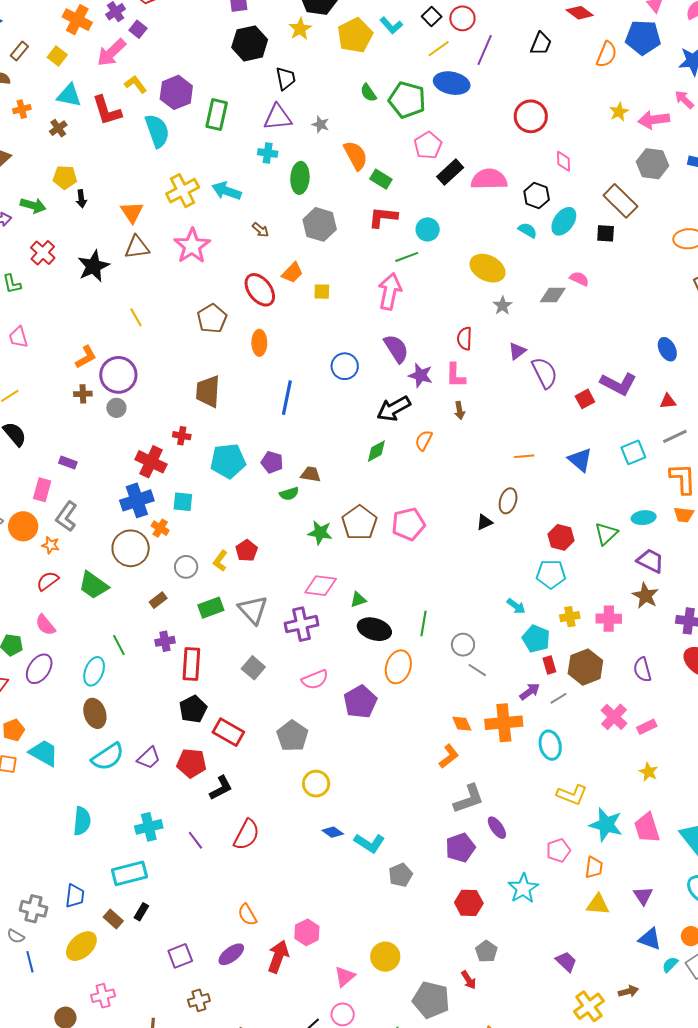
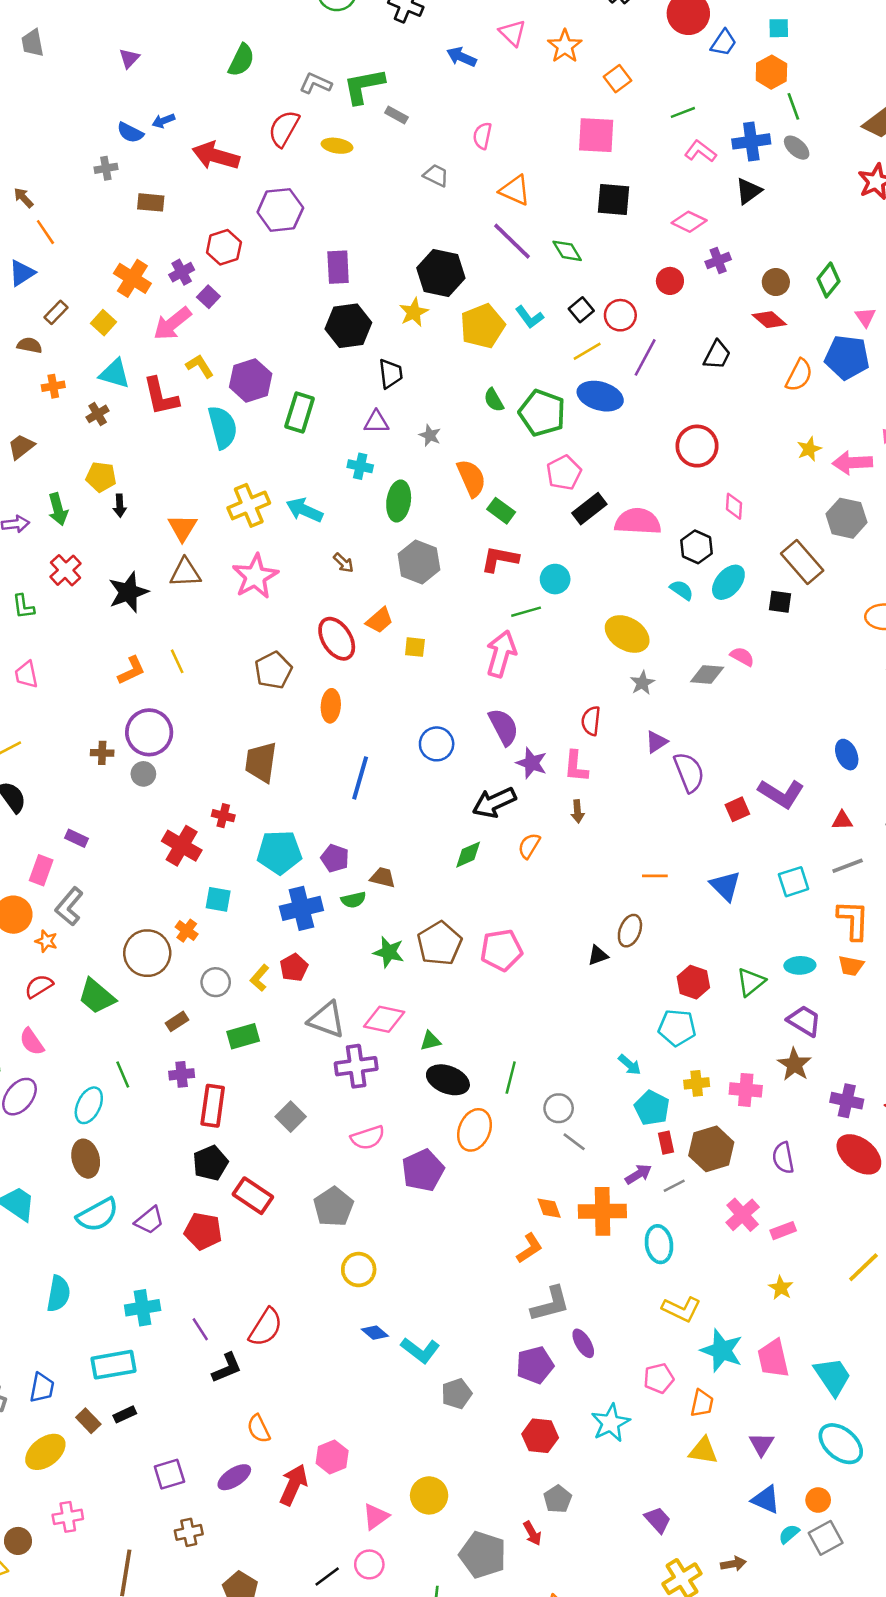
purple triangle: (278, 117) -> (376, 422), size x0.7
green arrow: (33, 205) -> (58, 509), turned 55
orange L-shape: (86, 357) -> (131, 670), moved
blue cross: (137, 500) -> (301, 908), moved
gray triangle: (253, 610) -> (327, 1020), moved, turned -32
black L-shape: (221, 788) -> (227, 1368), moved
black rectangle: (141, 912) -> (125, 1414), turned 30

